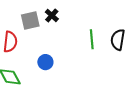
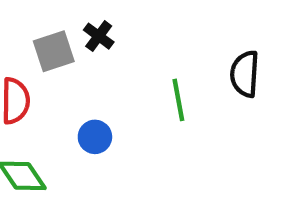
green line: (92, 39) -> (178, 100), moved

